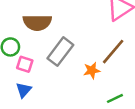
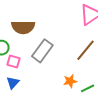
orange star: (92, 70) -> (70, 81), moved

